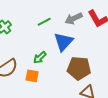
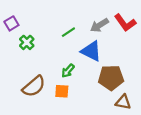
blue triangle: (63, 42) -> (91, 51), turned -40

